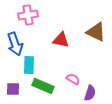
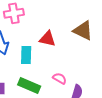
cyan rectangle: (29, 65) -> (26, 55), moved

